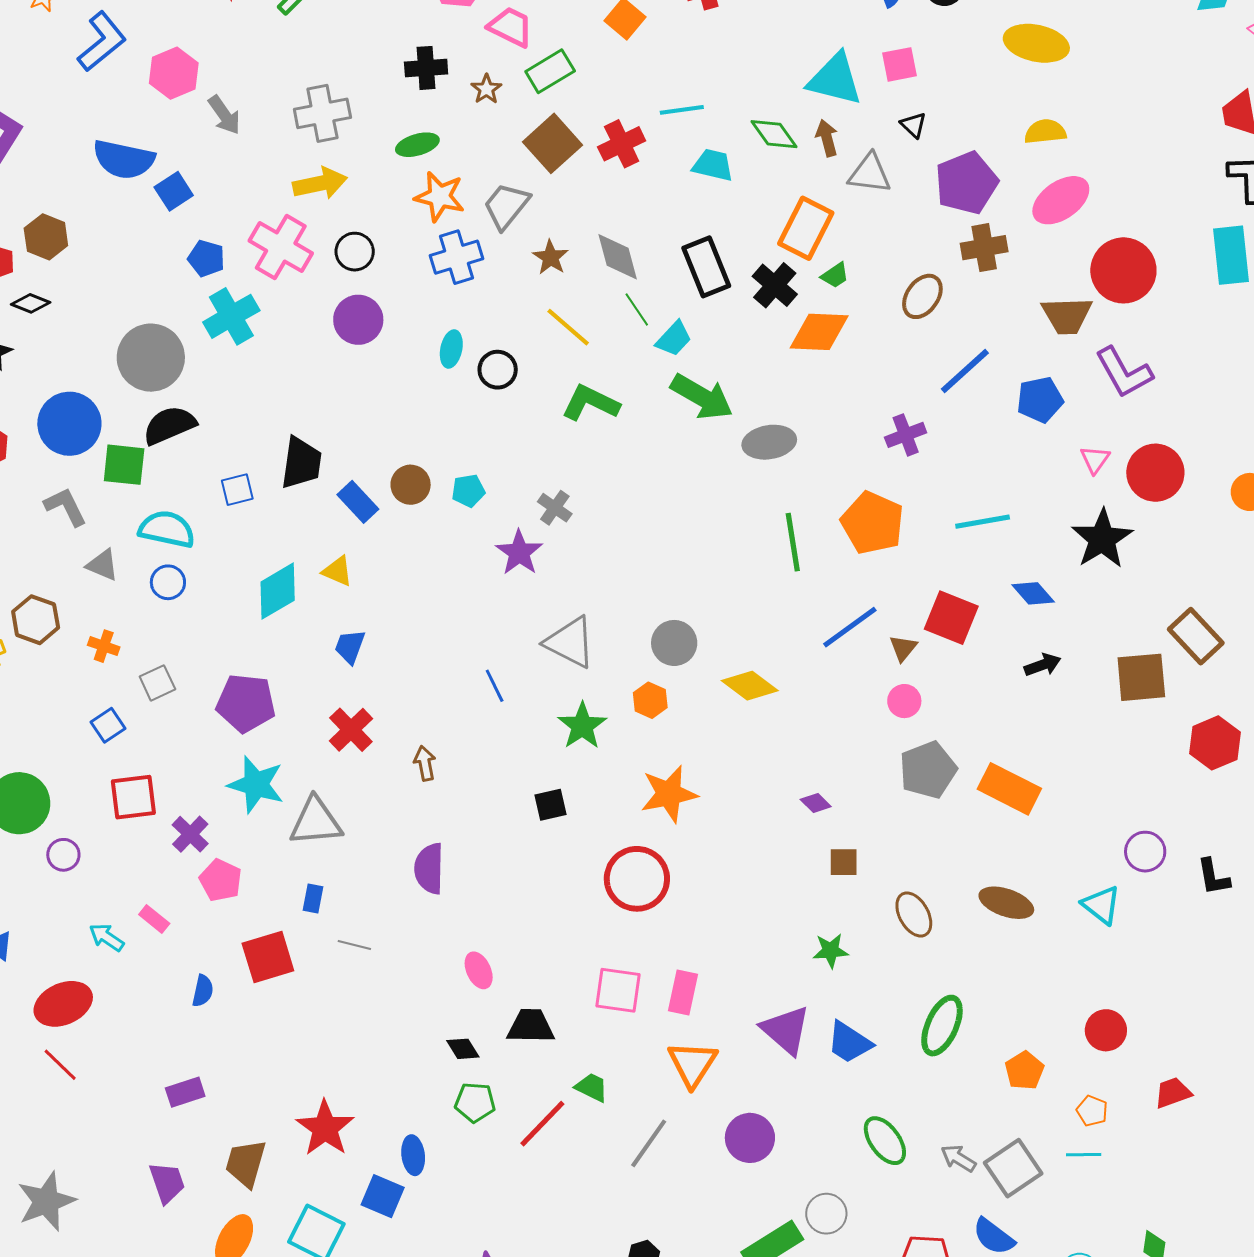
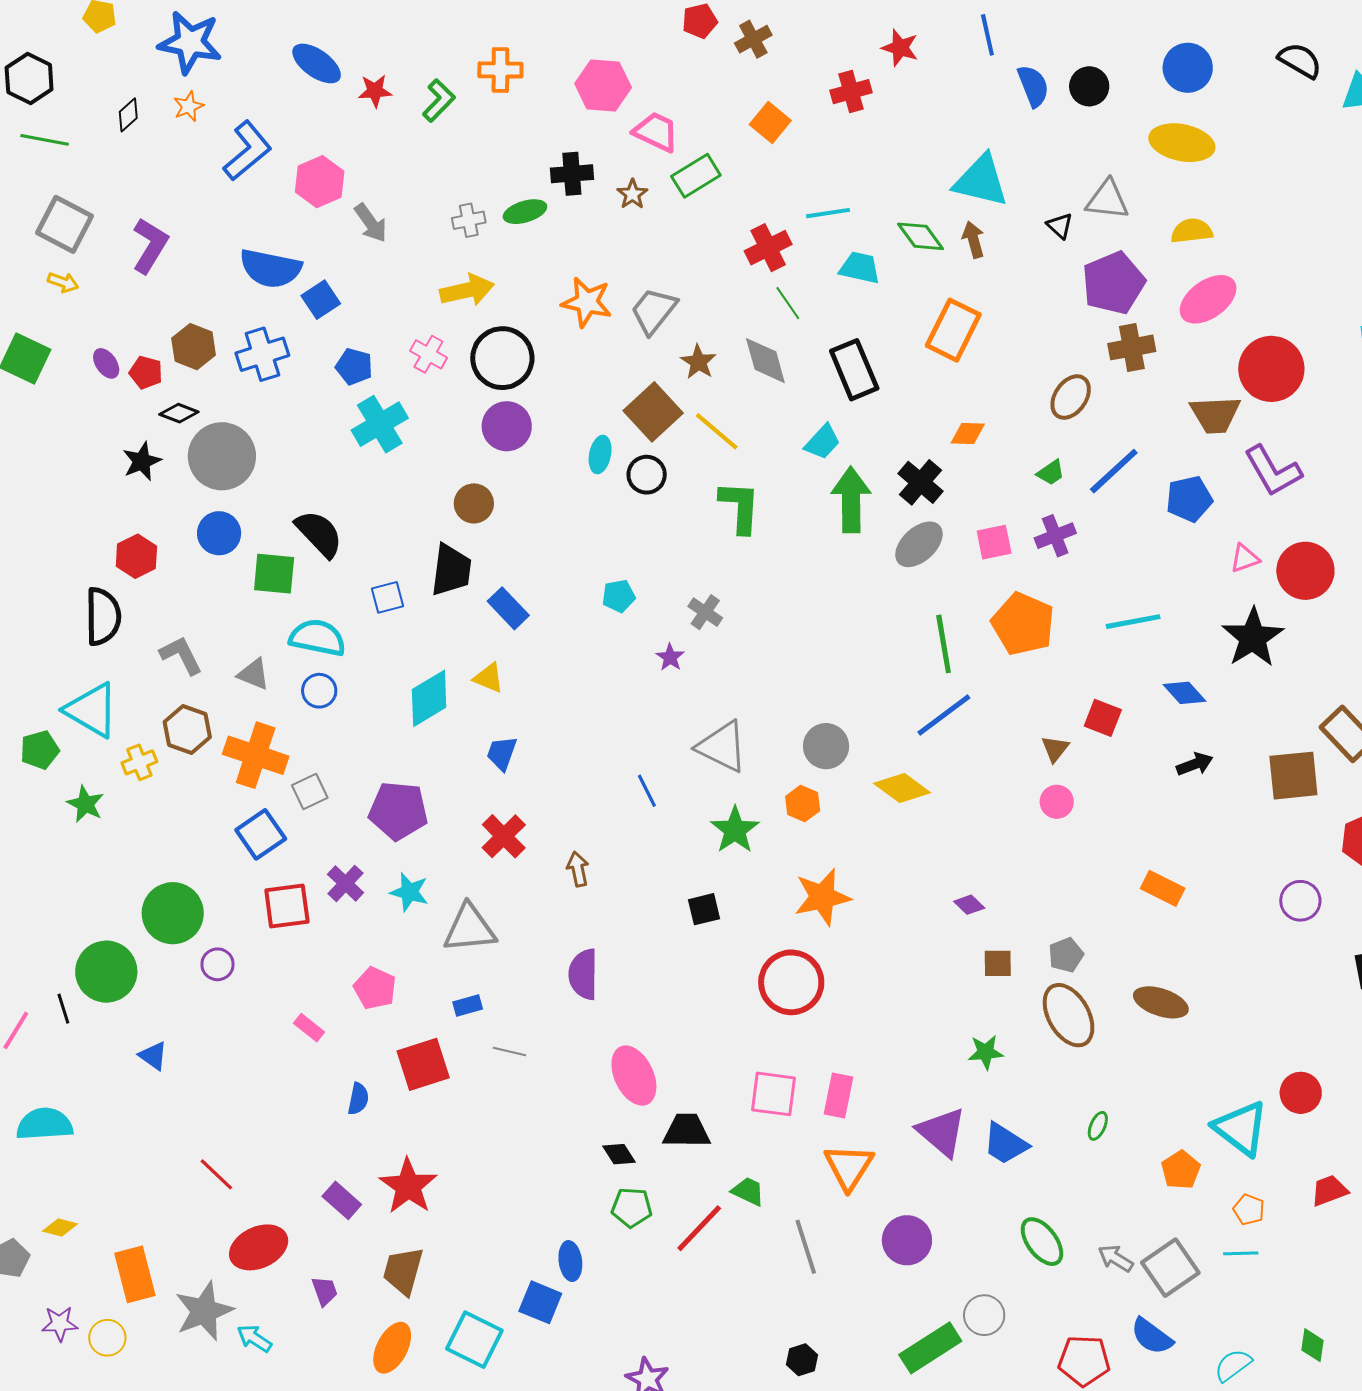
pink square: (899, 64) -> (994, 542), moved
gray cross: (322, 113) -> (469, 220), size x0.6
brown square: (553, 143) -> (653, 412), moved
green ellipse: (417, 145) -> (525, 212), moved
gray triangle: (870, 174) -> (1107, 200), moved
pink cross: (281, 247) -> (428, 354), size x0.6
black circle: (355, 252) -> (502, 358), size x1.6
blue cross: (457, 257) -> (262, 354), moved
green trapezoid: (835, 275) -> (1051, 473), moved
black cross: (775, 285) -> (920, 482), moved
green line: (637, 309) -> (788, 303), moved
orange diamond: (819, 332) -> (968, 433), size x0.6
gray circle: (151, 358) -> (222, 456), moved
green arrow: (702, 397) -> (851, 500), turned -120
green L-shape: (591, 403) -> (740, 507), turned 68
blue circle: (69, 424) -> (219, 533), size x0.7
black semicircle: (169, 425) -> (319, 534), turned 70
gray ellipse: (769, 442) -> (919, 544), turned -33
pink triangle: (1095, 460) -> (1245, 558), turned 36
brown circle: (411, 485) -> (474, 503), moved
gray L-shape: (66, 507) -> (181, 655), moved
purple star: (519, 553) -> (670, 657), size x0.6
red square: (951, 618) -> (1103, 718), size x0.7
blue line: (850, 627) -> (944, 715), moved
orange cross: (104, 646) -> (256, 755), size x2.0
blue square: (108, 725) -> (261, 834), size x1.4
gray pentagon: (928, 770) -> (1066, 955), moved, size x0.6
cyan star: (256, 784) -> (409, 892), size x0.7
orange rectangle: (1009, 789) -> (1163, 888), size x0.7
purple cross: (190, 834) -> (346, 883), moved
purple circle: (1145, 852) -> (1300, 901), moved
blue rectangle: (313, 899) -> (468, 1005), turned 64
cyan triangle: (1101, 905) -> (1241, 1128), moved, size x1.4
brown ellipse: (914, 915) -> (1069, 1015), size x1.4
cyan arrow: (107, 937) -> (254, 1338), moved
pink ellipse: (479, 970) -> (634, 1076), size x1.6
red ellipse: (63, 1004) -> (259, 1247), moved
green ellipse: (942, 1026) -> (1098, 1126), size x0.5
red circle: (1106, 1030) -> (1301, 1093), moved
purple rectangle: (185, 1092) -> (342, 1200), turned 60
red star: (325, 1128) -> (408, 1186), moved
gray line: (649, 1143) -> (806, 1247), turned -52
purple trapezoid: (167, 1183) -> (325, 1291), size x0.7

